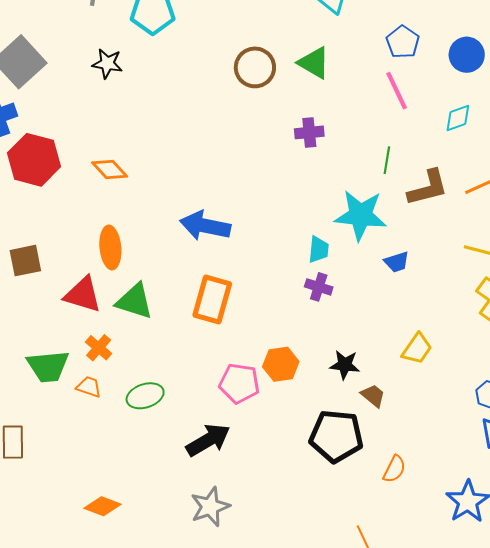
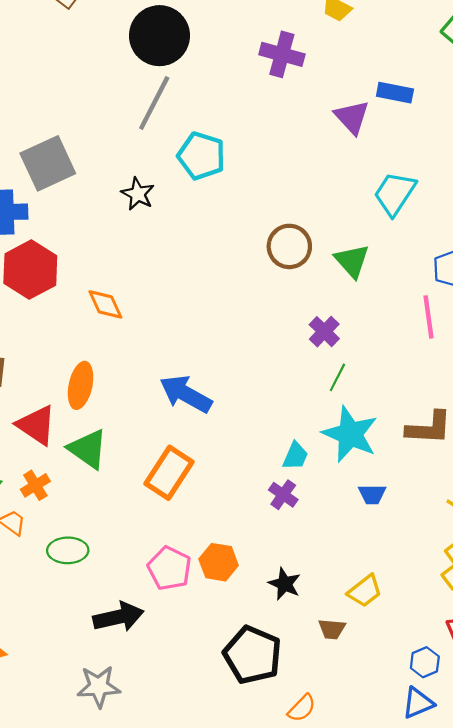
purple cross: (309, 132) -> (324, 332), turned 32
green line: (387, 160) -> (337, 377), moved
brown trapezoid: (373, 396) -> (332, 629), moved, turned 128

